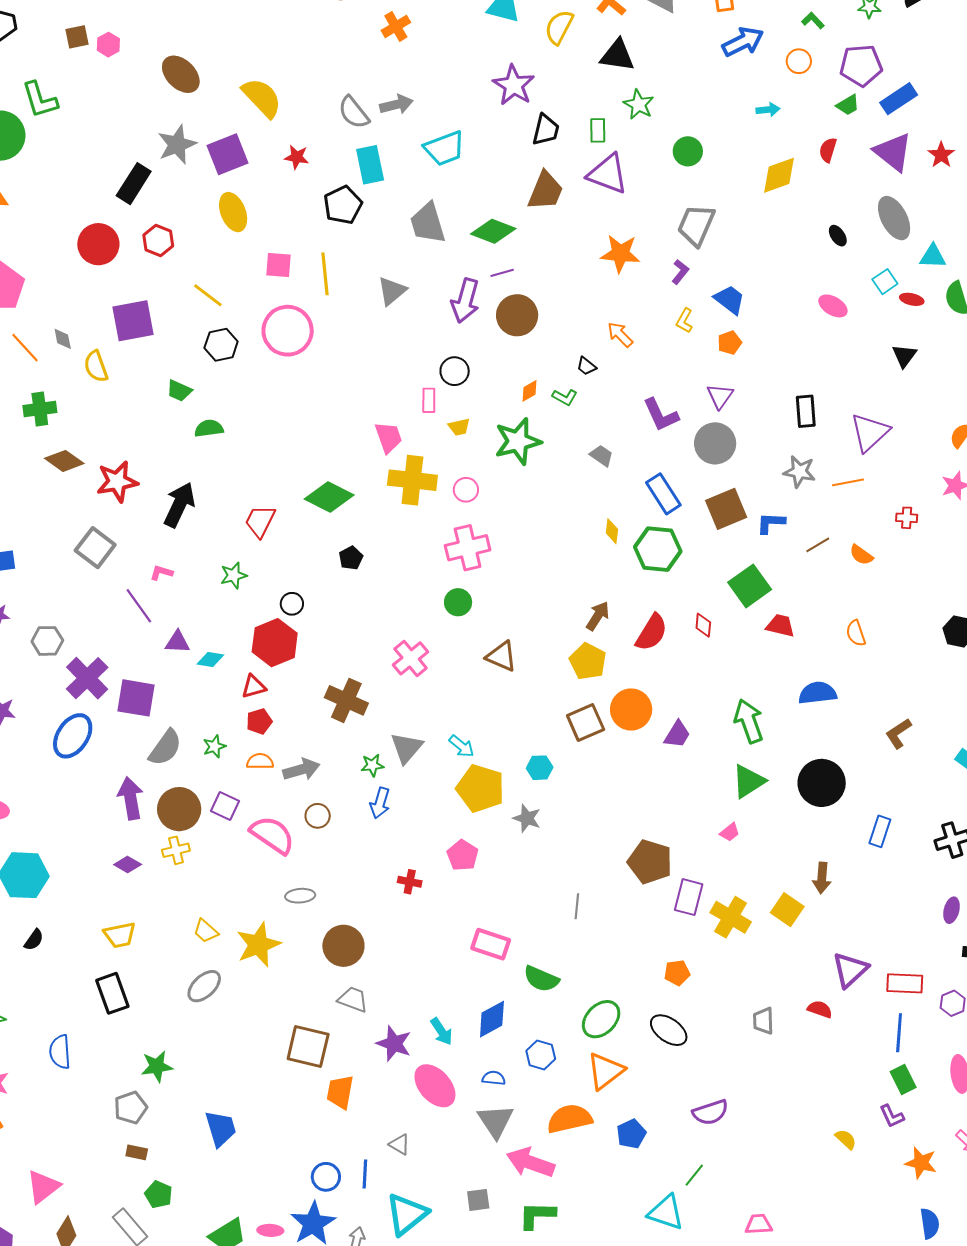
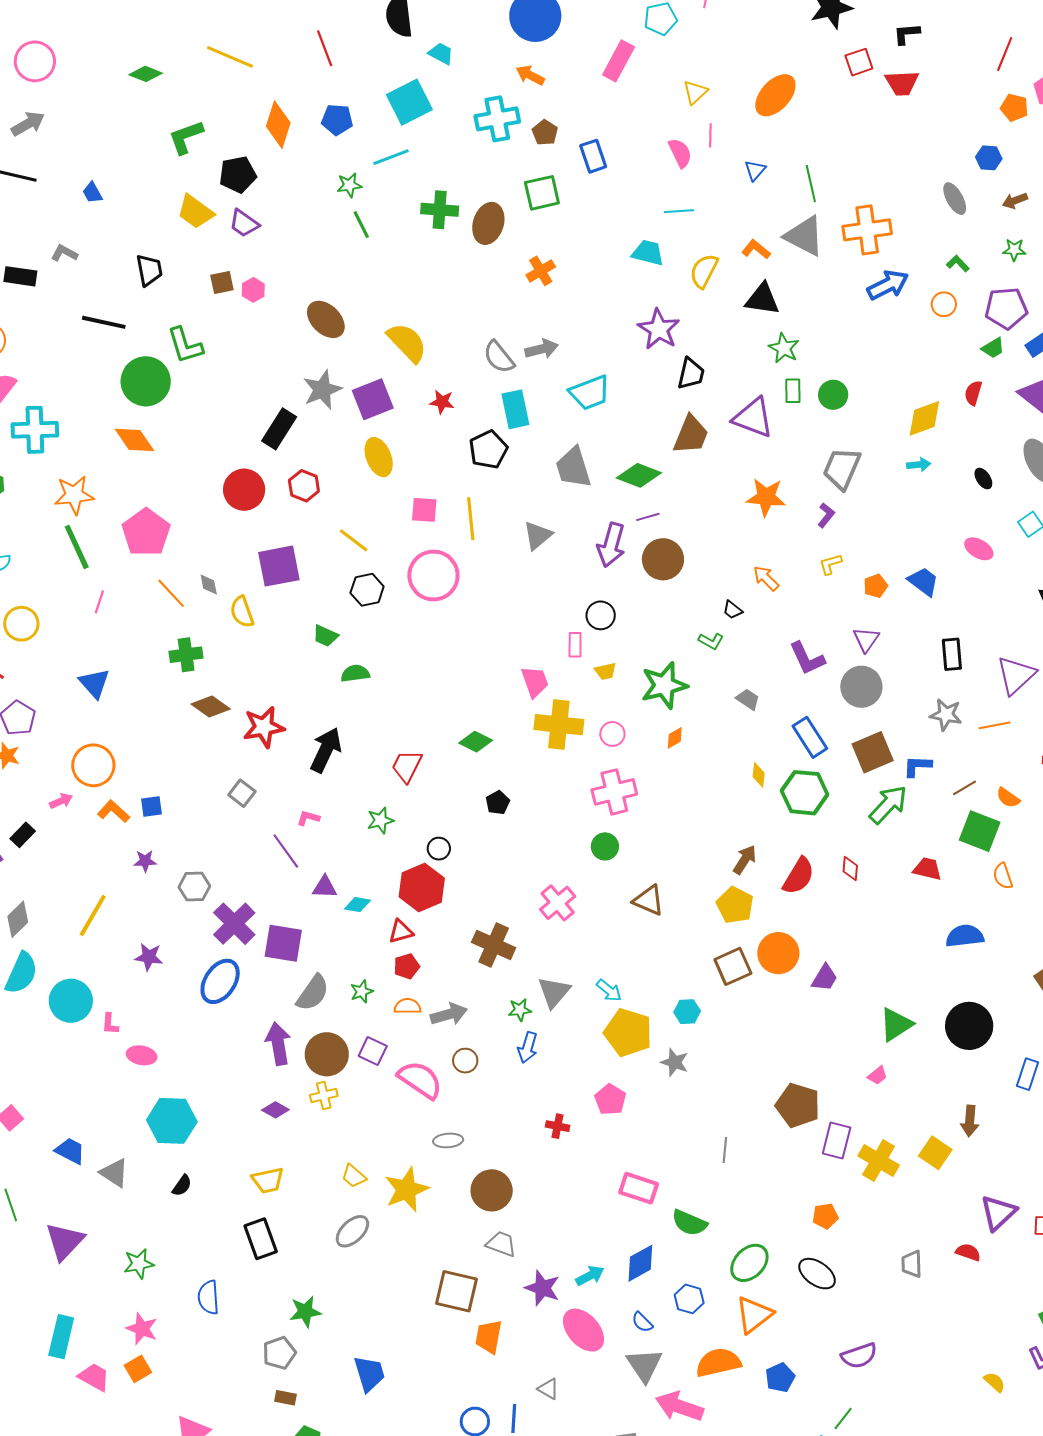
cyan arrow: (768, 110) -> (919, 465), moved
green rectangle: (598, 130) -> (793, 391), moved
blue trapezoid: (730, 300) -> (923, 582), moved
yellow L-shape: (684, 321) -> (830, 564), turned 45
orange diamond: (530, 391) -> (675, 738), moved
green diamond: (329, 497) -> (476, 742), size x0.7
gray square: (95, 548) -> (242, 793), size x0.7
green square: (750, 586) -> (980, 831), moved, turned -33
green arrow: (749, 721) -> (888, 805), moved, turned 63
cyan arrow: (441, 1031) -> (590, 1276), turned -84
blue semicircle: (494, 1078) -> (642, 1322), turned -140

